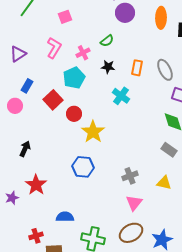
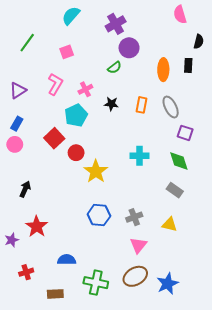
orange ellipse: (161, 18) -> (163, 70), moved
green semicircle: (107, 41) -> (114, 68), moved
blue rectangle: (27, 86) -> (17, 124), moved
cyan cross: (121, 96) -> (139, 156), moved, turned -36
blue hexagon: (83, 167) -> (99, 215), moved
red cross: (36, 236) -> (26, 272), moved

